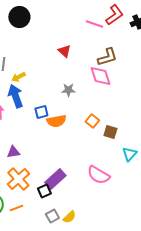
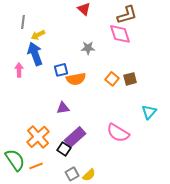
brown square: (110, 132) -> (130, 79), moved, turned -32
purple triangle: (13, 152) -> (63, 108), moved
black square: (44, 191) -> (64, 149), turned -32

